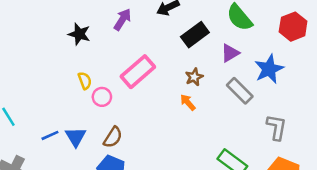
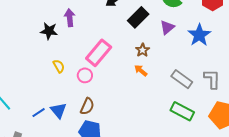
purple arrow: (122, 20) -> (70, 18), moved, turned -30
gray rectangle: (240, 91) -> (182, 79), moved
pink circle: (102, 97) -> (85, 75), moved

